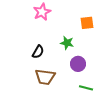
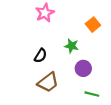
orange square: (87, 23) -> (93, 25), turned -32
brown trapezoid: (45, 77) -> (48, 82), turned -45

